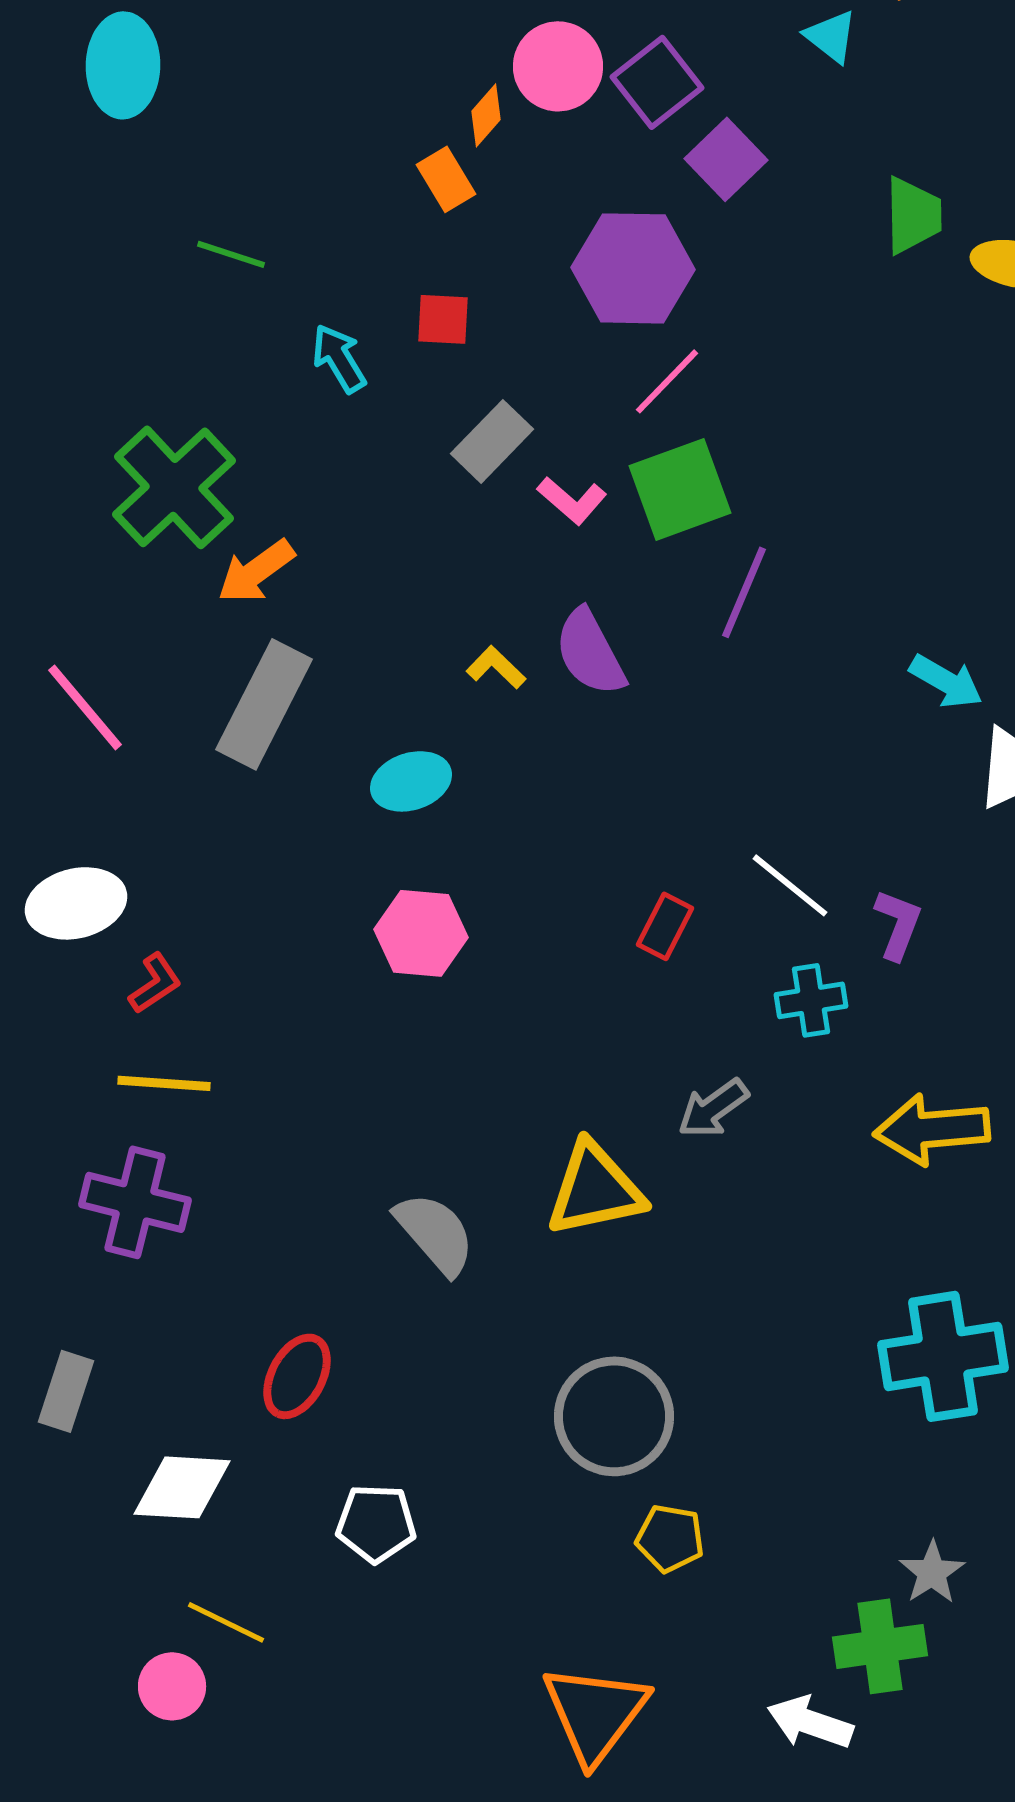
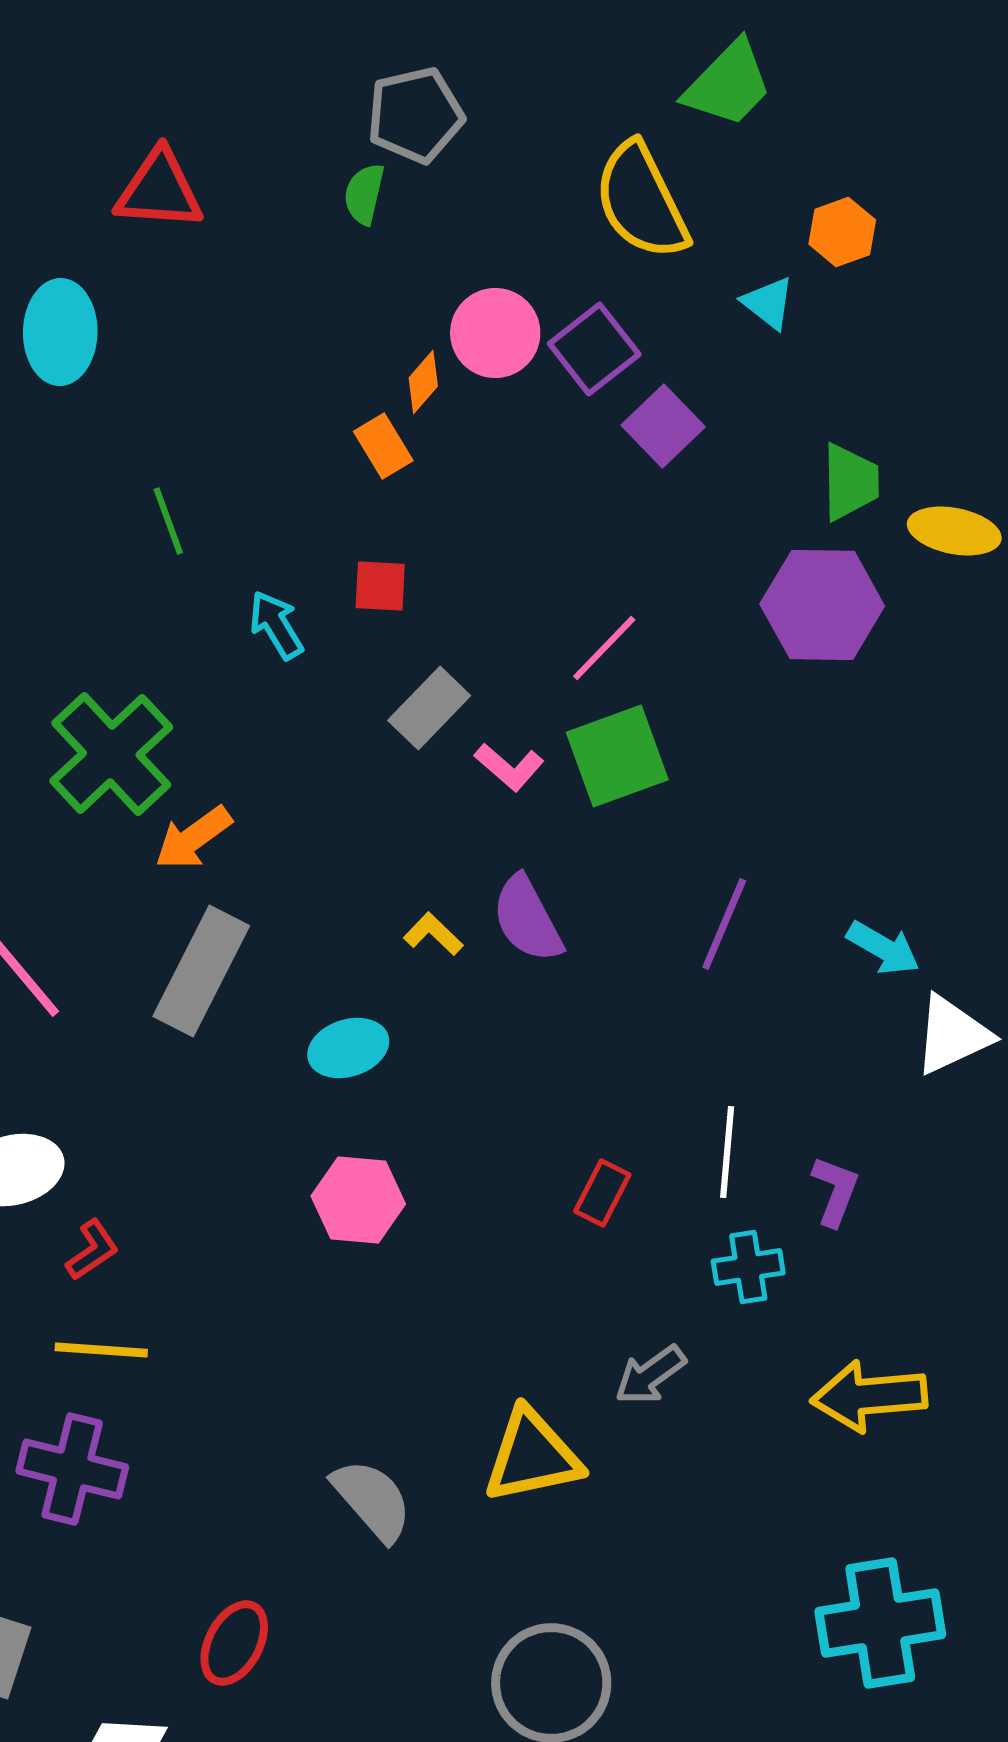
green line: (231, 254) -> (168, 521), turned 52
purple hexagon: (633, 268) -> (822, 605), moved
purple line: (744, 592) -> (724, 924), moved
white line: (790, 885) -> (727, 1152), turned 56

